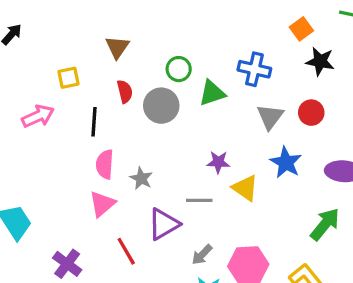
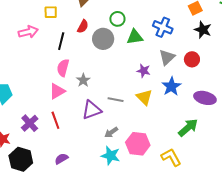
red semicircle: (125, 91) -> (83, 26), turned 32
purple star: (218, 162) -> (144, 71), moved
red line: (126, 251) -> (55, 120), moved

